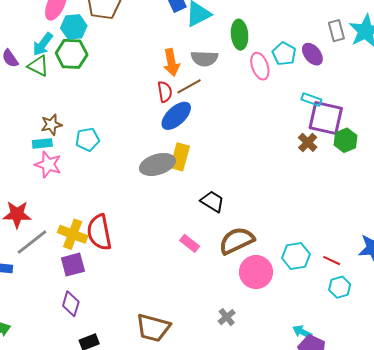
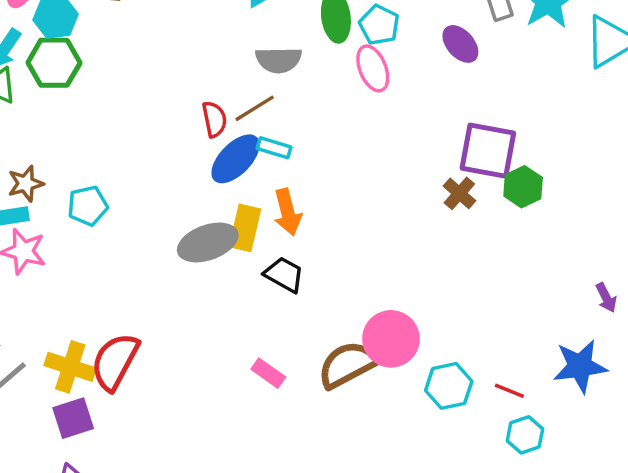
cyan pentagon: (284, 54) -> (379, 25), moved
orange arrow: (171, 62) -> (288, 212), moved
cyan rectangle: (311, 100) -> (274, 148), moved
black trapezoid: (212, 201) -> (284, 275), moved
red semicircle: (99, 232) -> (115, 362), turned 42
pink circle: (256, 272) -> (391, 339), moved

